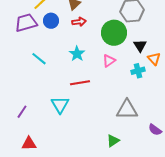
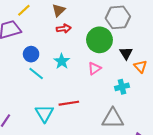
blue circle: (51, 21) -> (31, 54), moved
cyan line: (39, 59) -> (36, 74), moved
cyan cross: (138, 71) -> (122, 87), moved
red line: (80, 83) -> (69, 103), moved

